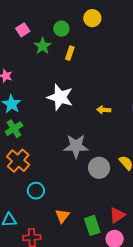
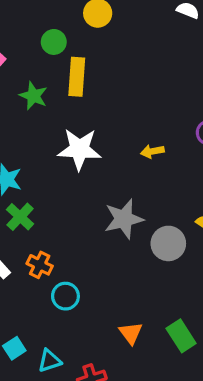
green star: (43, 46) -> (33, 96), moved
yellow rectangle: (70, 53) -> (77, 77), size x1.6
orange cross: (18, 161) -> (40, 265), size x0.7
cyan circle: (36, 191) -> (65, 296), moved

